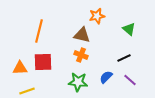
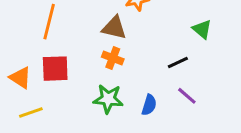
green triangle: (129, 29) -> (202, 29), moved
orange triangle: (20, 68) -> (20, 78), turned 35
blue semicircle: (106, 77) -> (149, 105), moved, turned 152

